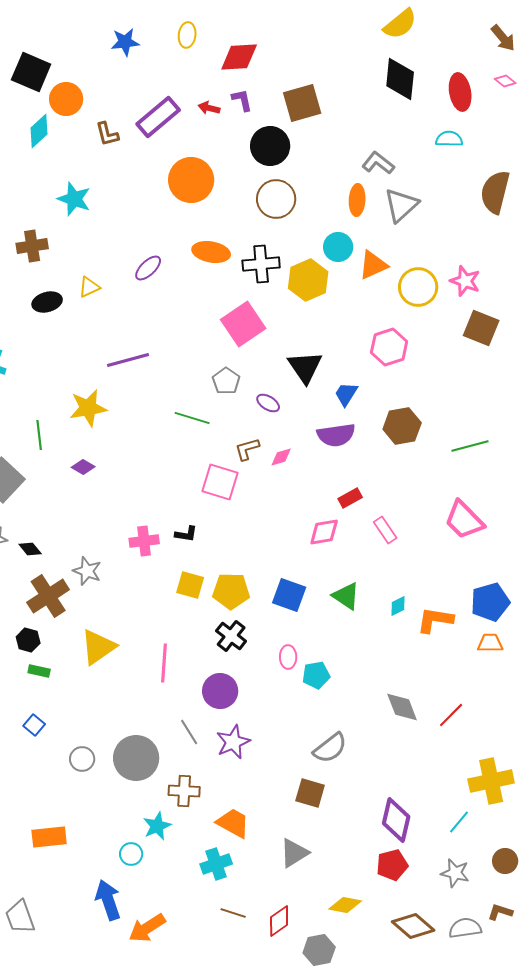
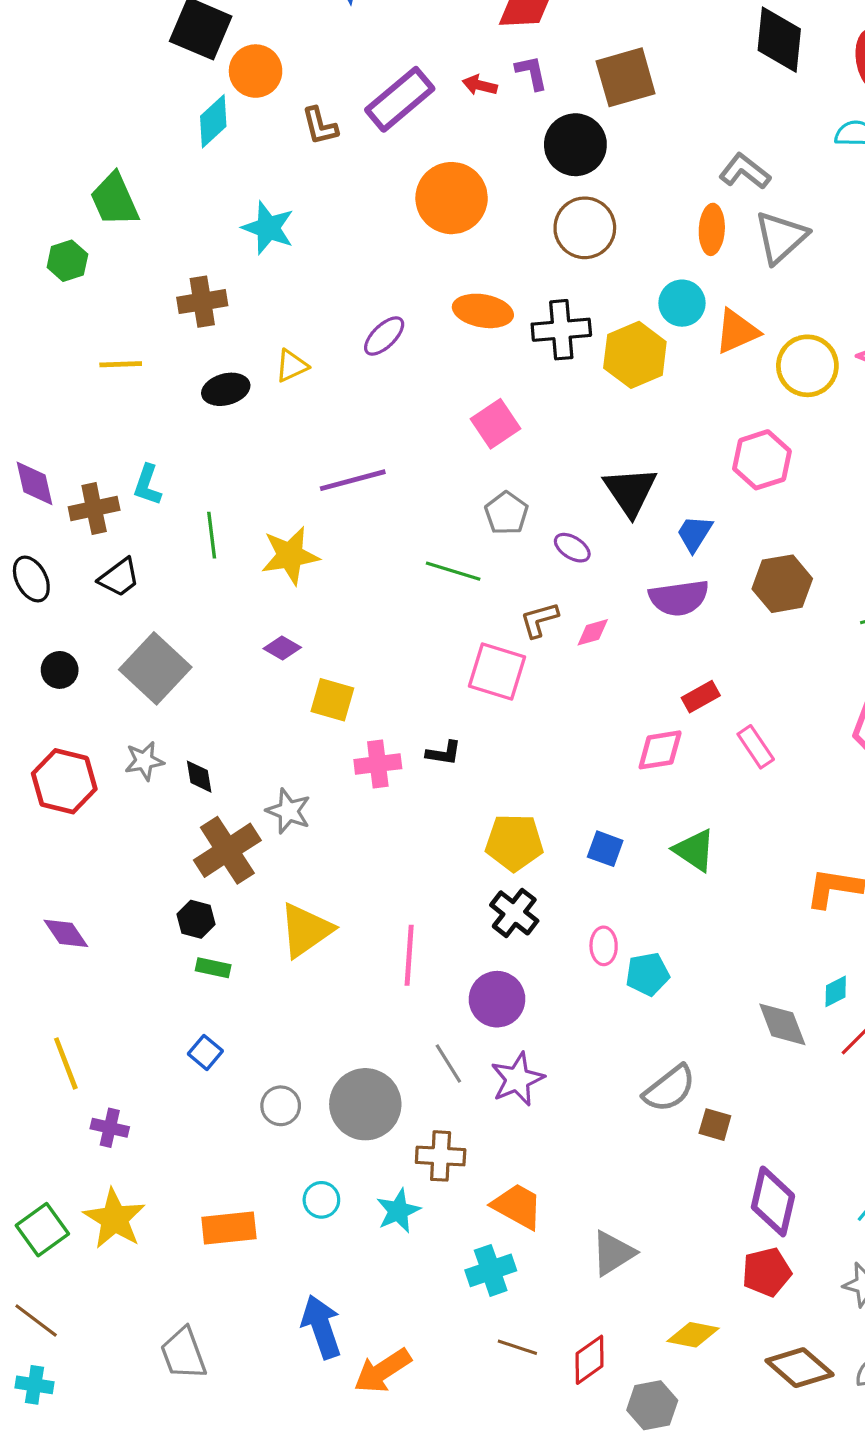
pink square: (243, 324) -> (495, 424), moved, size x0.7
green line: (39, 435) -> (212, 535), moved
black diamond: (30, 549) -> (199, 777), turned 30
yellow square: (190, 585) -> (332, 700), moved
blue square: (289, 595) -> (605, 849), size x0.7
cyan diamond: (398, 606) -> (836, 991), moved
brown square: (310, 793) -> (715, 1125), moved, size x0.7
cyan circle: (131, 854) -> (321, 1200), moved

